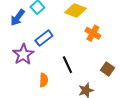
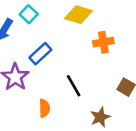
orange cross: (93, 33) -> (103, 42), turned -35

